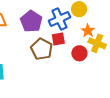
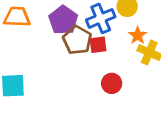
brown pentagon: (42, 49) -> (77, 40), moved
red circle: (79, 53) -> (112, 83), moved

